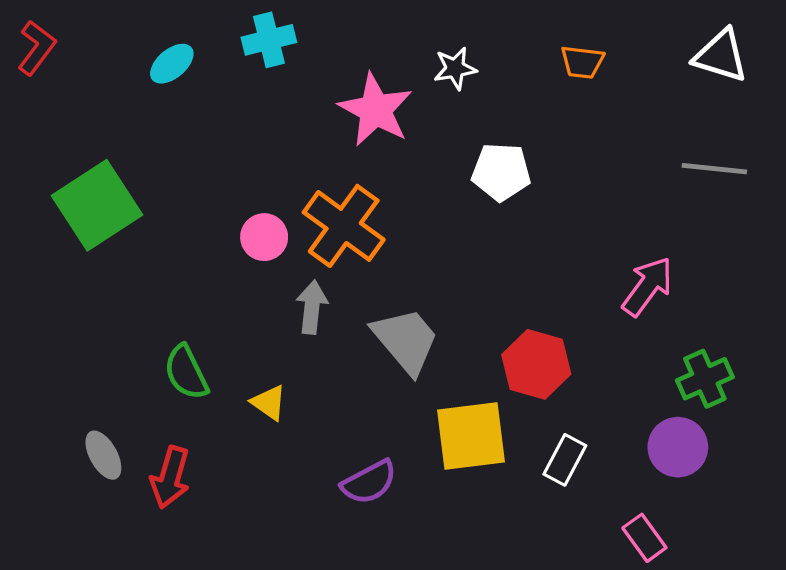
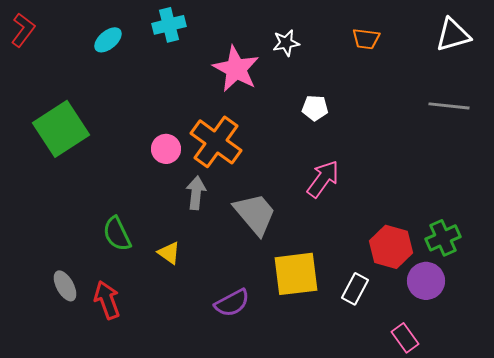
white triangle: (721, 56) -> (453, 35), turned -33
white pentagon: (501, 172) -> (315, 108), size x0.7
pink arrow: (648, 286) -> (323, 179), moved
red hexagon: (536, 364) -> (391, 247), moved
red arrow: (170, 477) -> (107, 300), turned 144

